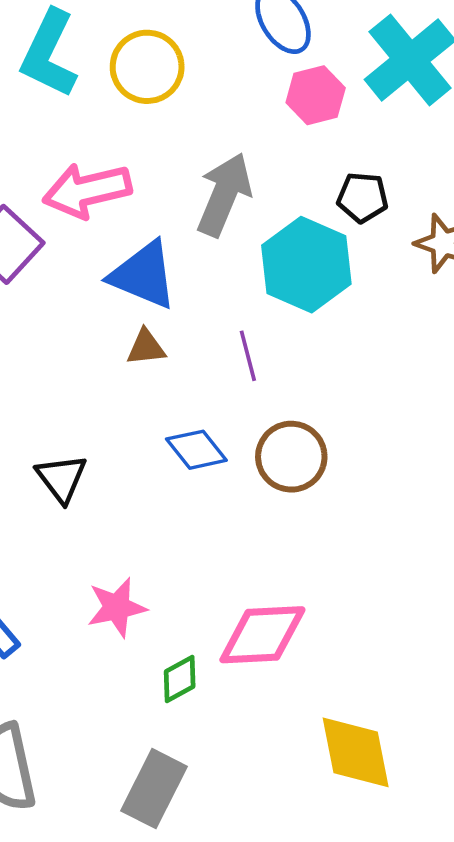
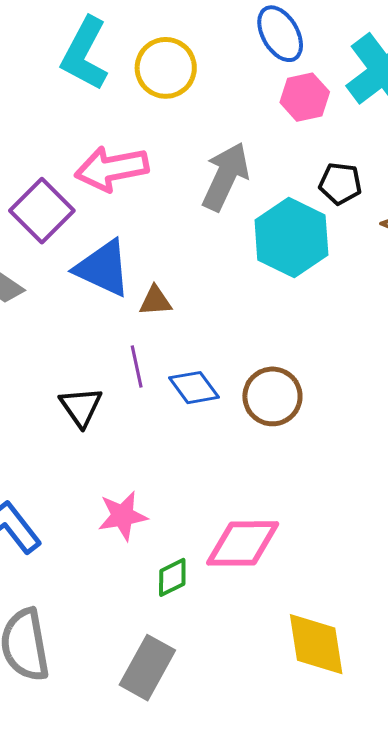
blue triangle: (143, 275) -> (103, 268), moved
purple line: (248, 356) -> (137, 366), moved

